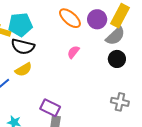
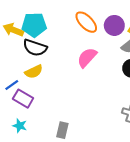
pink semicircle: (73, 52) -> (87, 57), size x1.5
purple rectangle: (50, 108) -> (23, 99), moved

